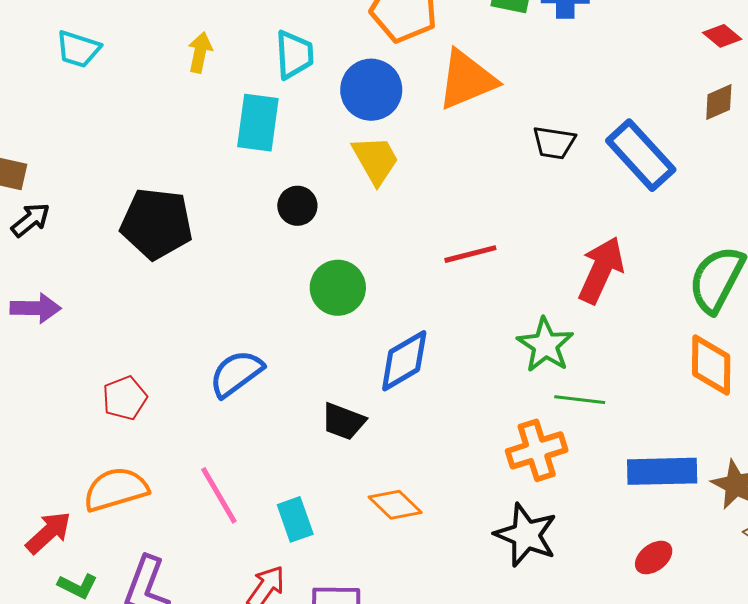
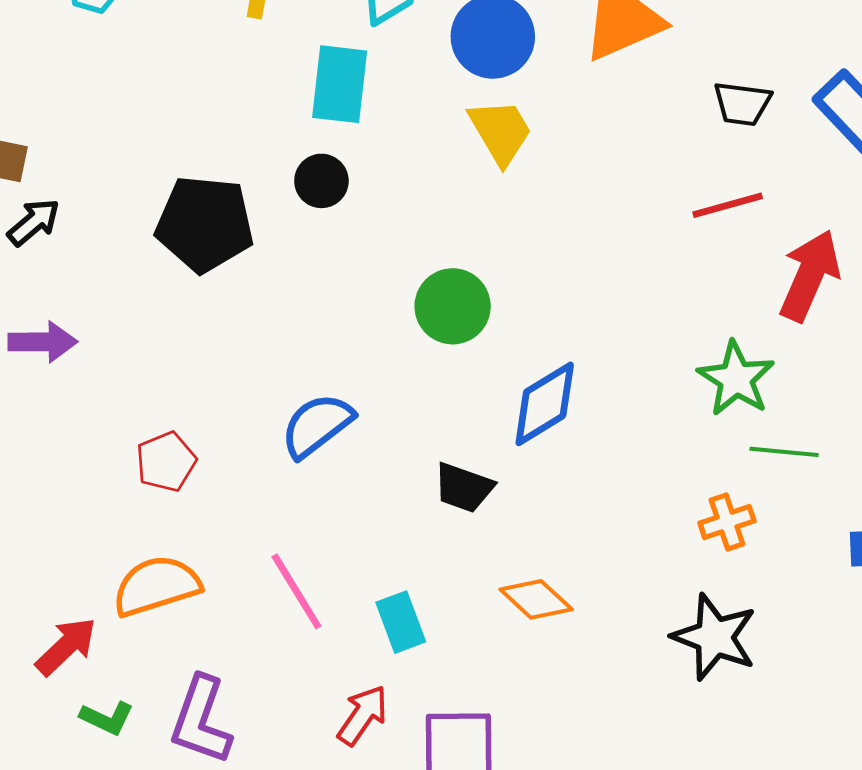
black circle: (297, 206) -> (321, 181), moved
red line: (470, 254) -> (728, 205), moved
orange cross: (537, 450) -> (727, 522), size x0.7

